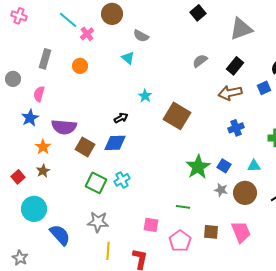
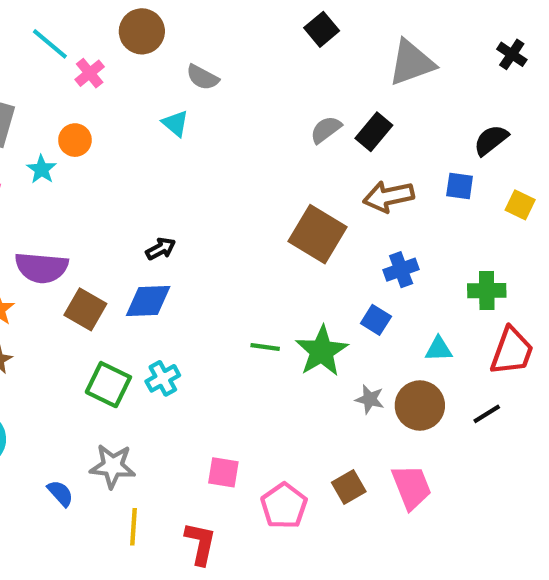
black rectangle: (235, 66) -> (374, 132), moved
blue square: (264, 88) -> (460, 186), turned 32
cyan star: (145, 96) -> (42, 169), moved
brown square: (177, 116) -> (317, 234), moved
blue square: (224, 166) -> (376, 320), moved
green line: (183, 207) -> (265, 347), moved
brown square: (211, 232) -> (349, 487), turned -35
blue semicircle: (60, 235) -> (60, 493), moved, size x0.6

